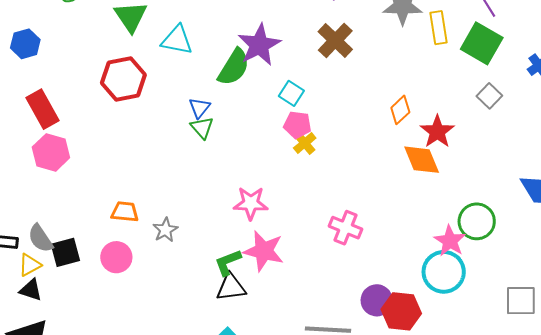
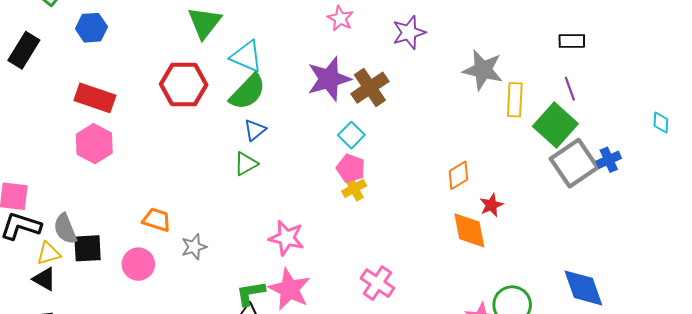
brown cross: (335, 40) -> (370, 88), moved
green semicircle: (234, 67) -> (248, 92), moved
gray square: (489, 96) -> (574, 163), moved, size x1.8
red rectangle: (43, 109) -> (95, 98), turned -54
green triangle: (202, 128) -> (246, 164), moved, turned 30
red star: (437, 132) -> (491, 205), size x0.7

